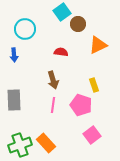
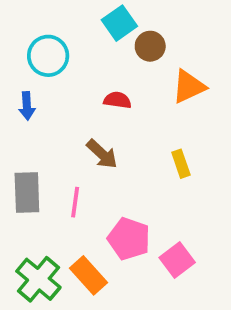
brown arrow: (53, 80) -> (102, 154), turned -30
pink line: (53, 105) -> (75, 202), moved
pink pentagon: (81, 105) -> (129, 239), moved
green cross: (20, 145) -> (38, 279), turned -30

